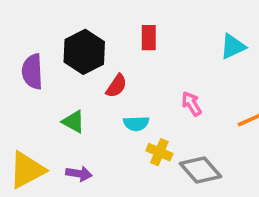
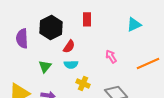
green triangle: (74, 122) -> (45, 66), turned 40
cyan semicircle: (136, 123) -> (71, 64), moved
yellow cross: (159, 152) -> (83, 83), moved

